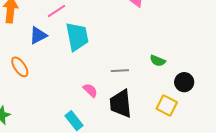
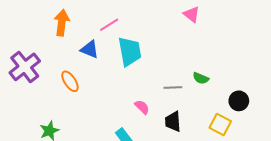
blue triangle: (38, 35) -> (90, 49), turned 48
green semicircle: (158, 61) -> (201, 78), moved
black trapezoid: (121, 104) -> (173, 121), size x0.7

